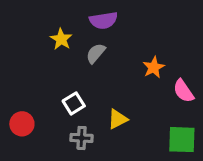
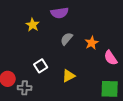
gray semicircle: (96, 53) -> (67, 39), moved
gray cross: (82, 138) -> (25, 88), moved

